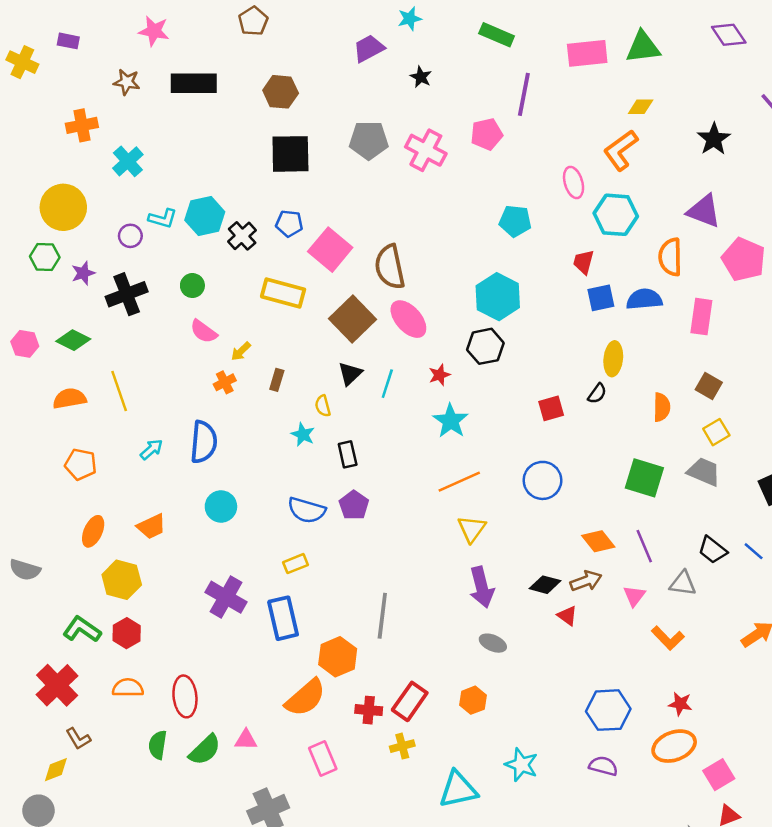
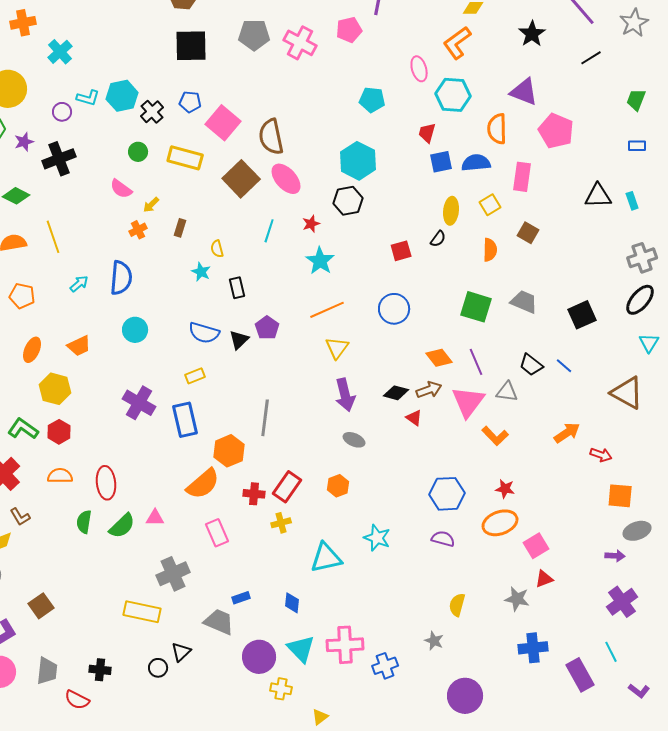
green circle: (192, 286) -> (138, 152), moved
black triangle: (350, 374) -> (239, 340), moved
yellow square: (716, 432) -> (490, 205), moved
purple pentagon: (354, 505) -> (267, 328), moved
pink triangle: (634, 596) -> (468, 402), size x1.8

